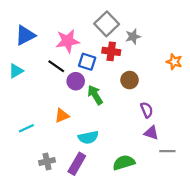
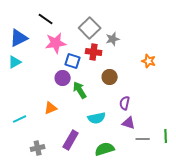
black line: (56, 66) -> (46, 19), moved
cyan triangle: (16, 71) -> (15, 62), moved
purple semicircle: (147, 110) -> (125, 103), turned -144
cyan semicircle: (88, 137) -> (97, 118), moved
purple rectangle: (77, 164) -> (71, 140), moved

